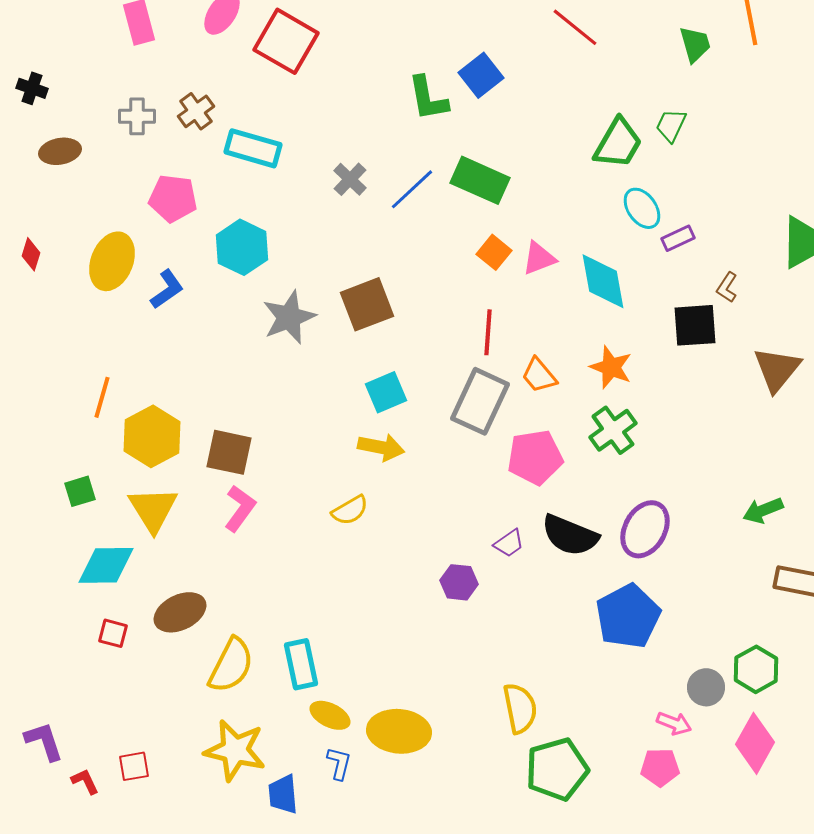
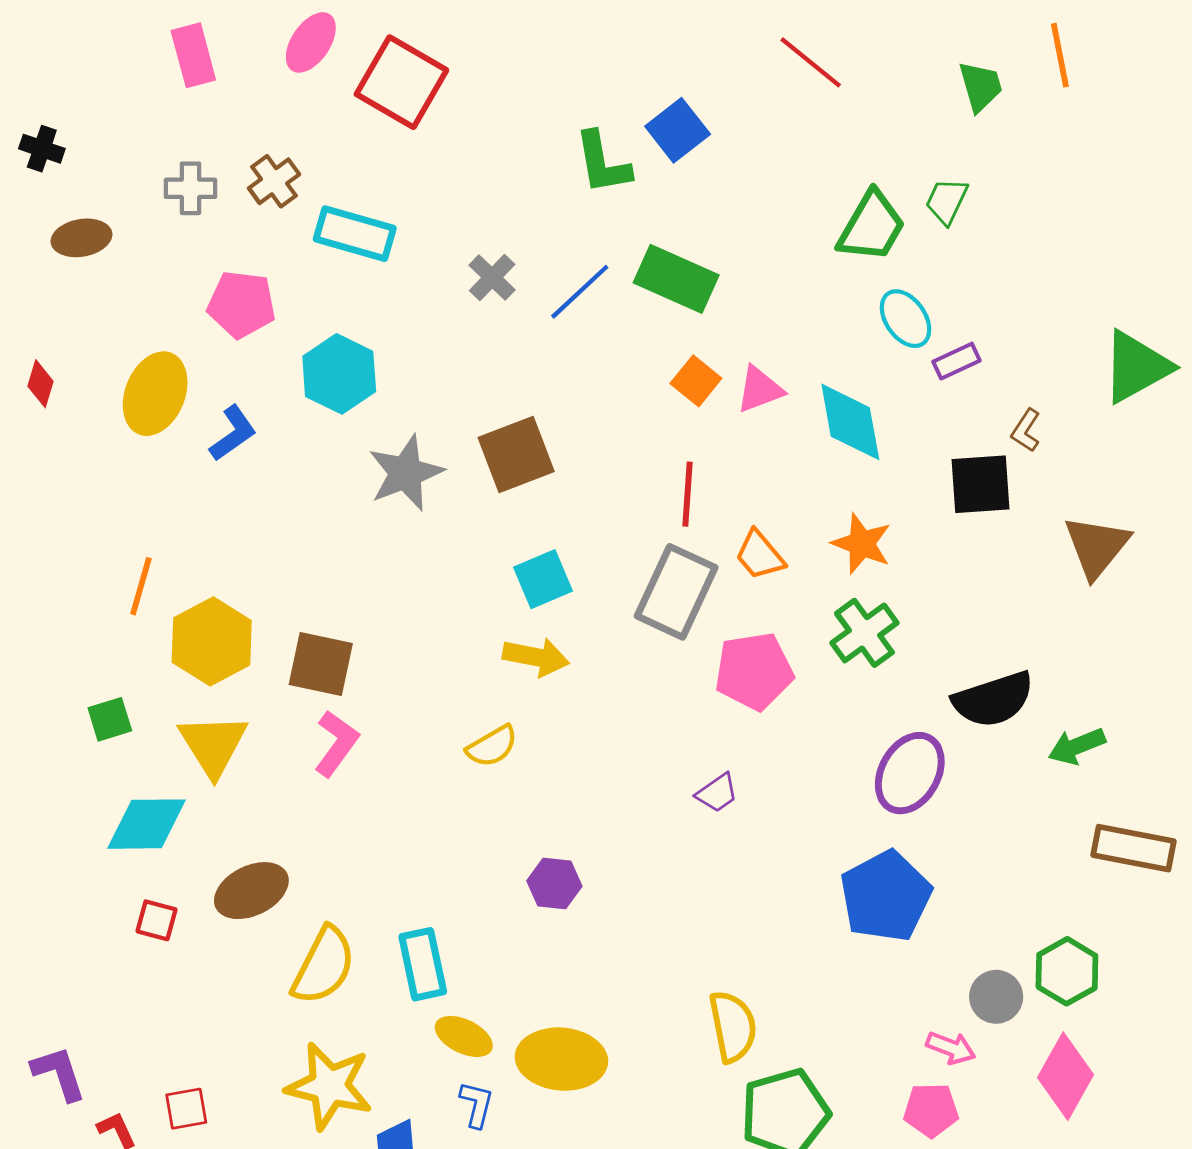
black semicircle: (570, 535) -> (993, 699), moved, turned -40
purple hexagon: (459, 582) -> (554, 884), moved

